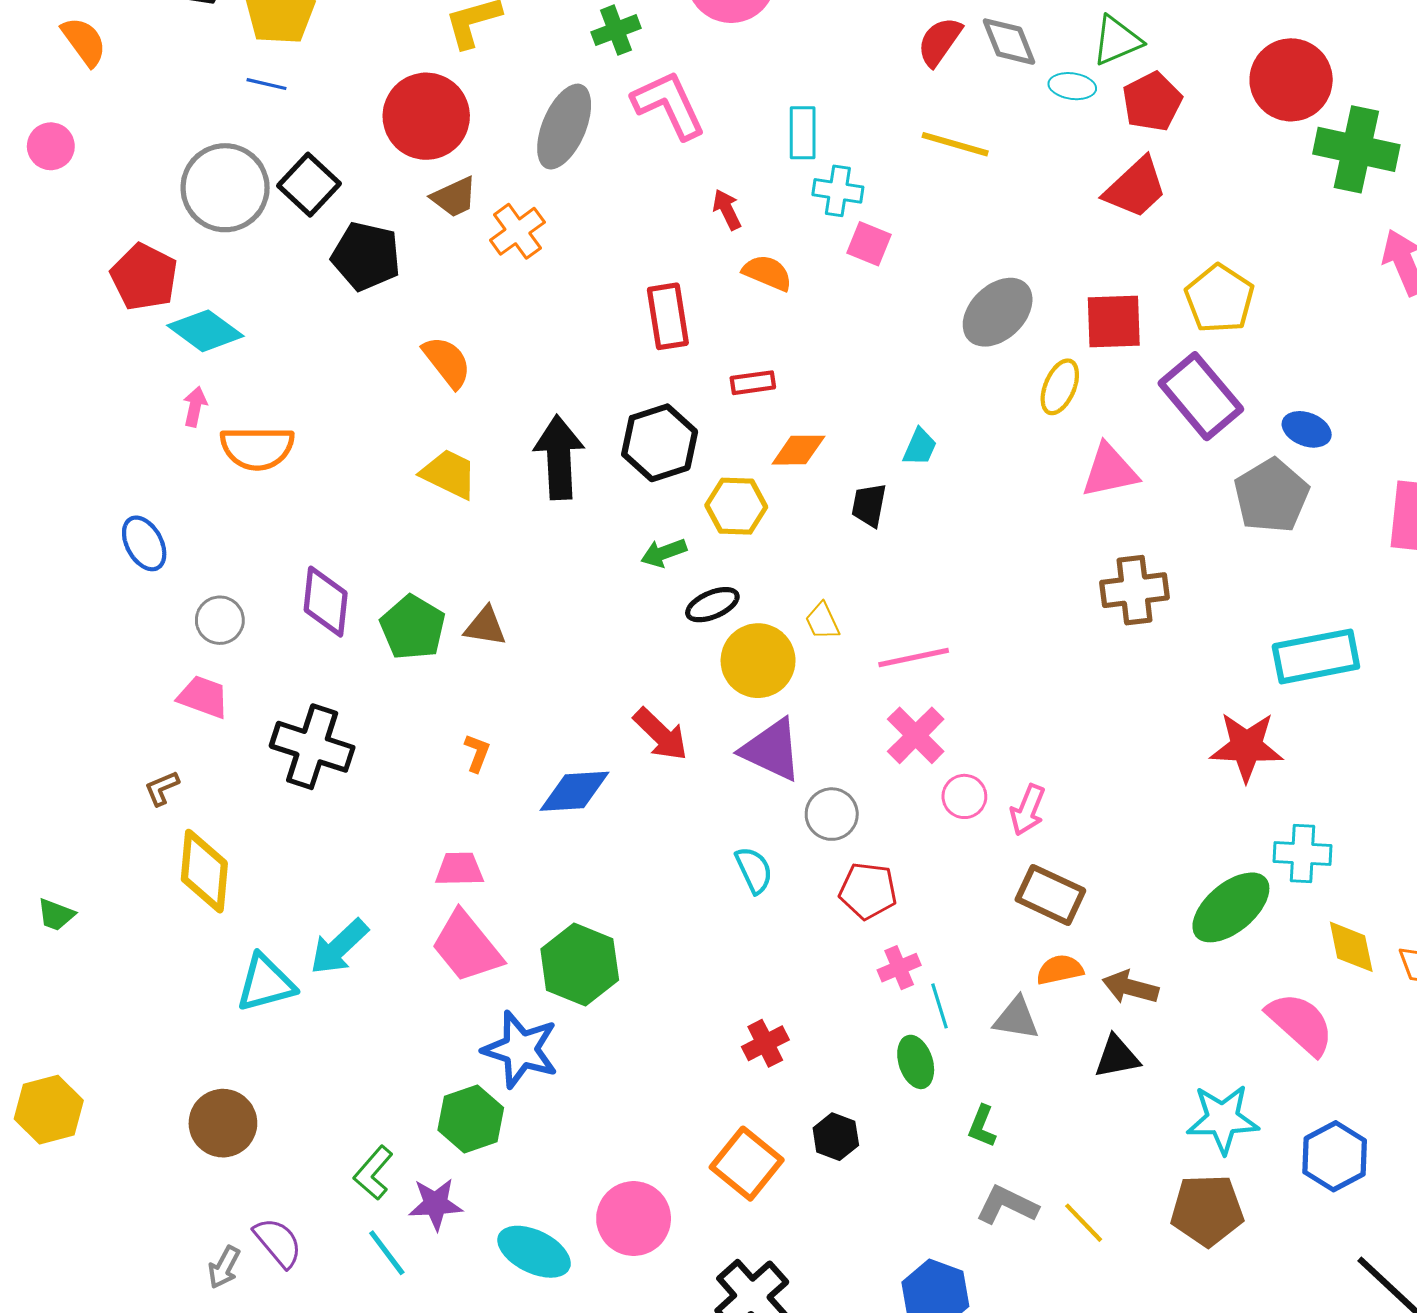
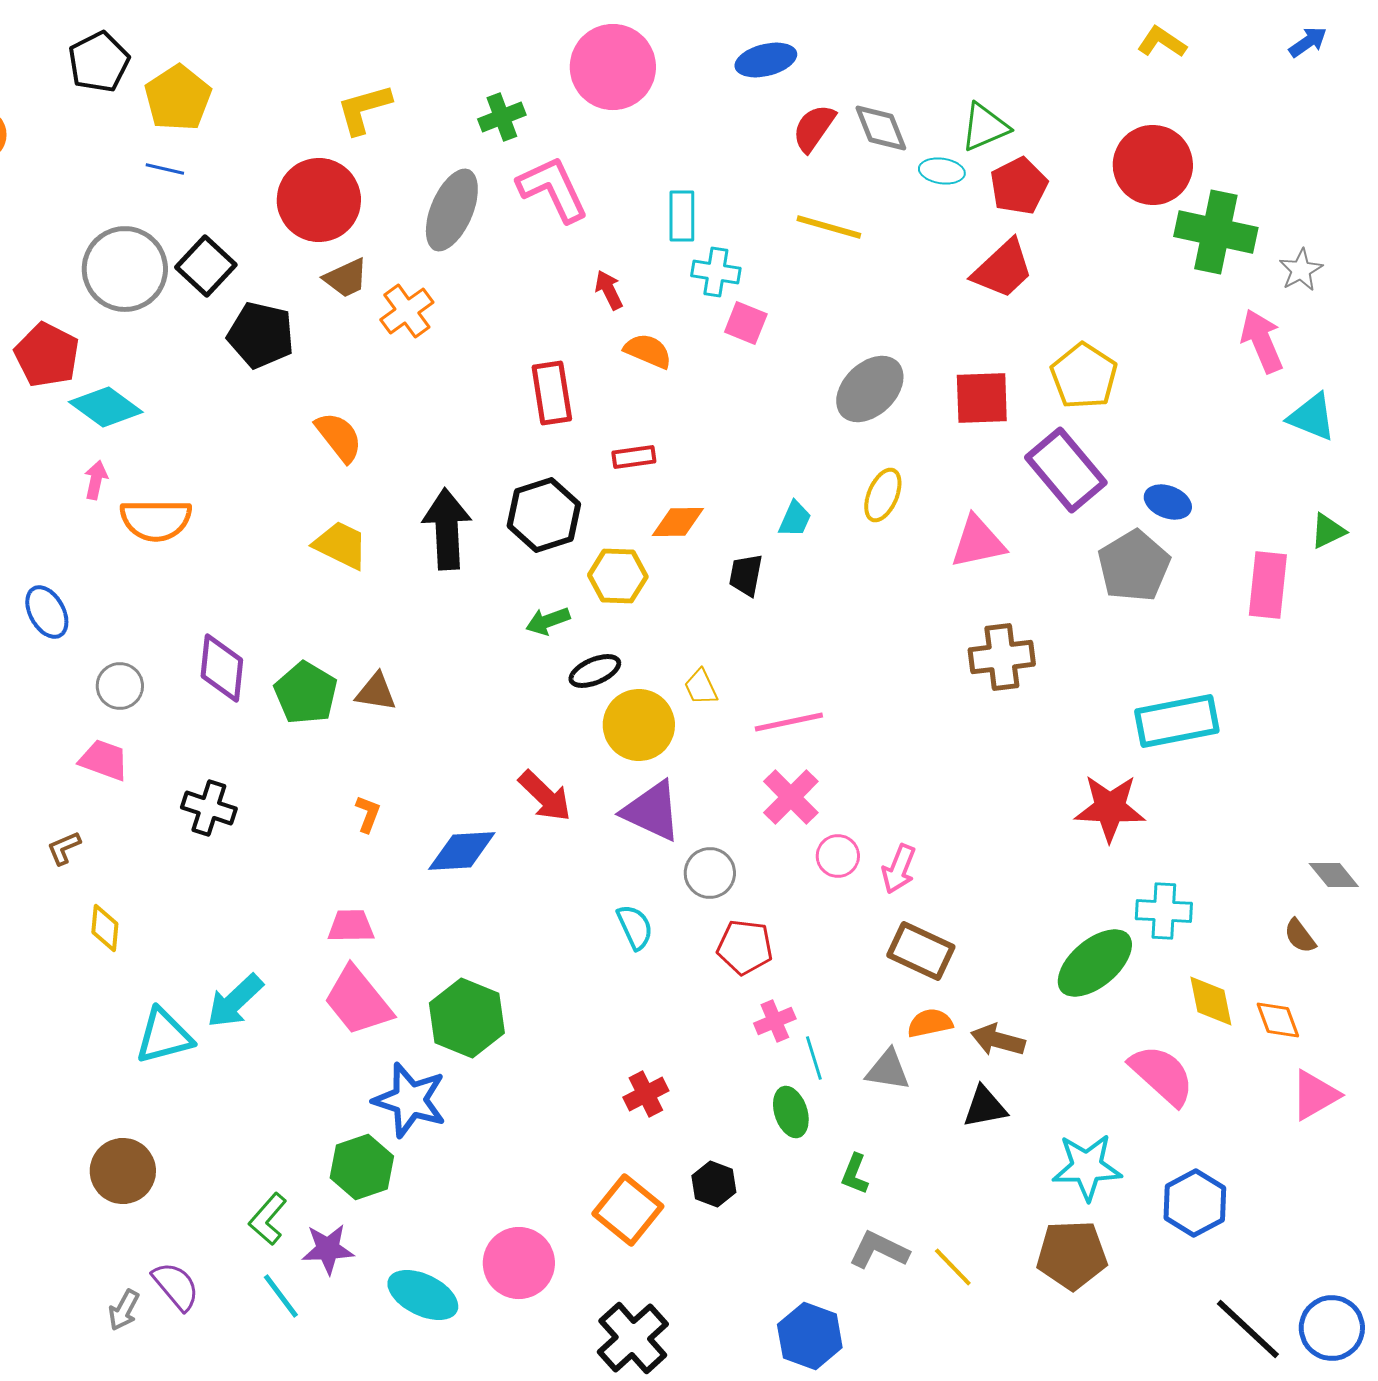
yellow ellipse: (1060, 387) -> (883, 495), moved
black cross: (312, 747) -> (209, 808), size x0.7
yellow diamond: (204, 871) -> (105, 928), size x0.6

